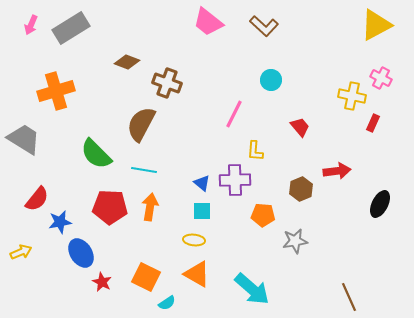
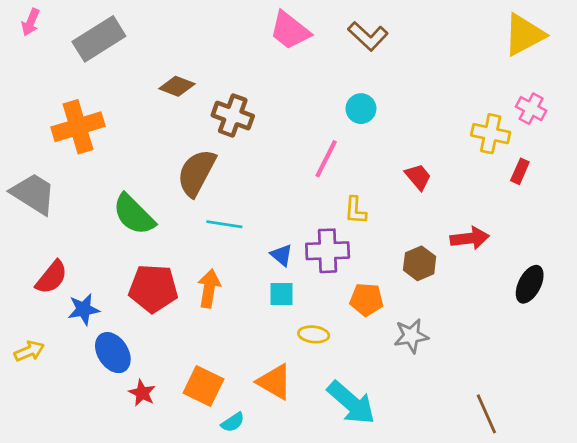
pink arrow: (31, 25) -> (31, 22), moved
cyan circle: (271, 80) -> (361, 109), moved
cyan line: (144, 170) -> (224, 224), moved
yellow ellipse: (194, 240) -> (314, 334), moved

